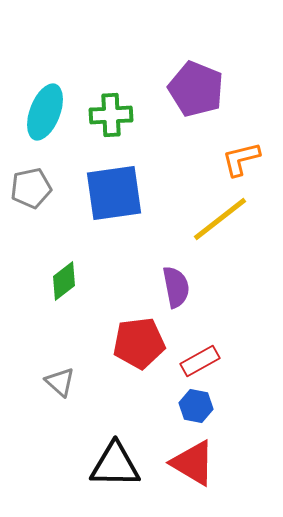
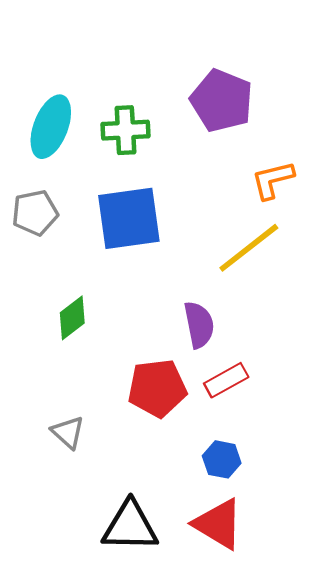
red rectangle: (200, 361) -> (226, 380), moved

